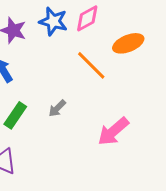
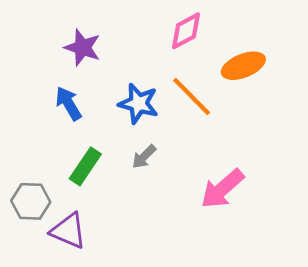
blue star: (53, 21) -> (138, 103), moved

